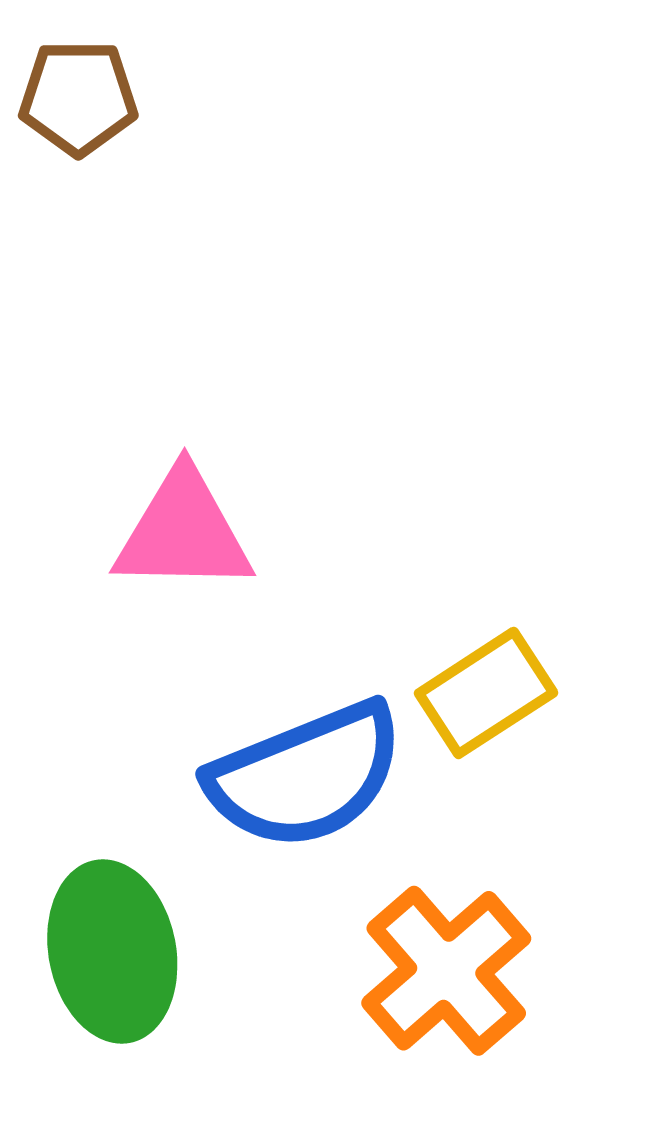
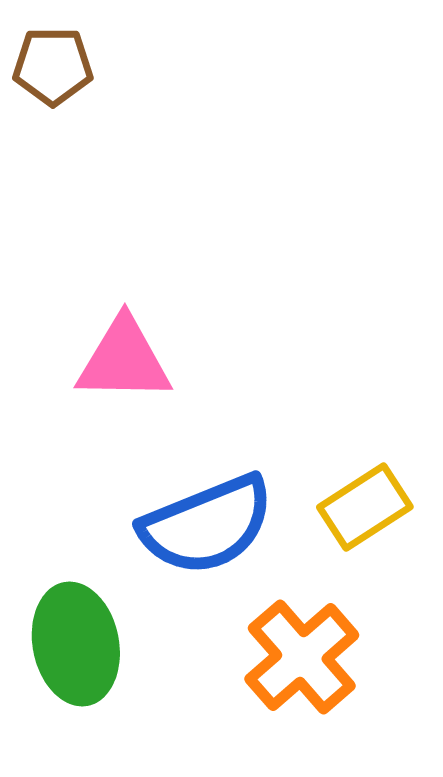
yellow rectangle: (486, 693) -> (365, 507), moved

